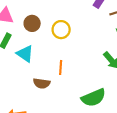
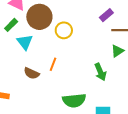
brown circle: (32, 23) -> (39, 17), size x1.6

